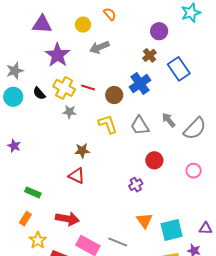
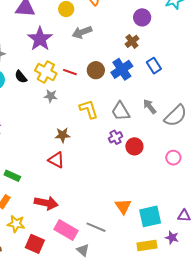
blue rectangle: (179, 69) -> (154, 66), moved, size x0.7
brown circle: (114, 95) -> (96, 70), moved
purple cross: (136, 185) -> (115, 137), moved
yellow star: (38, 240) -> (16, 224), turned -30

